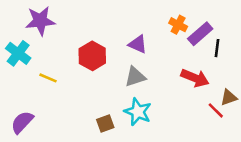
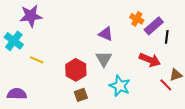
red hexagon: (92, 56) -> (76, 70), moved
gray triangle: (135, 77) -> (104, 59), turned -42
cyan star: (138, 112) -> (120, 86), moved
purple semicircle: (22, 122) -> (17, 94), turned 48

